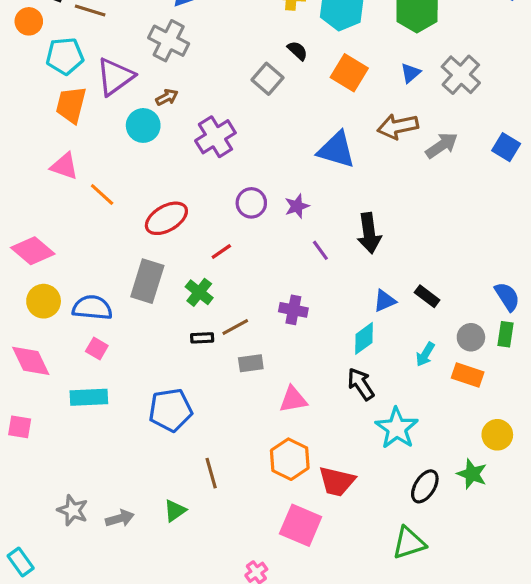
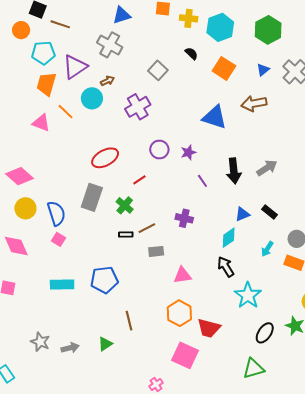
gray square: (268, 79) -> (158, 70), moved
gray arrow: (442, 145) -> (267, 168), moved
orange line: (102, 195) -> (66, 112), moved
blue semicircle: (92, 308) -> (56, 213), turned 65
cyan rectangle: (89, 397) -> (62, 285), moved

